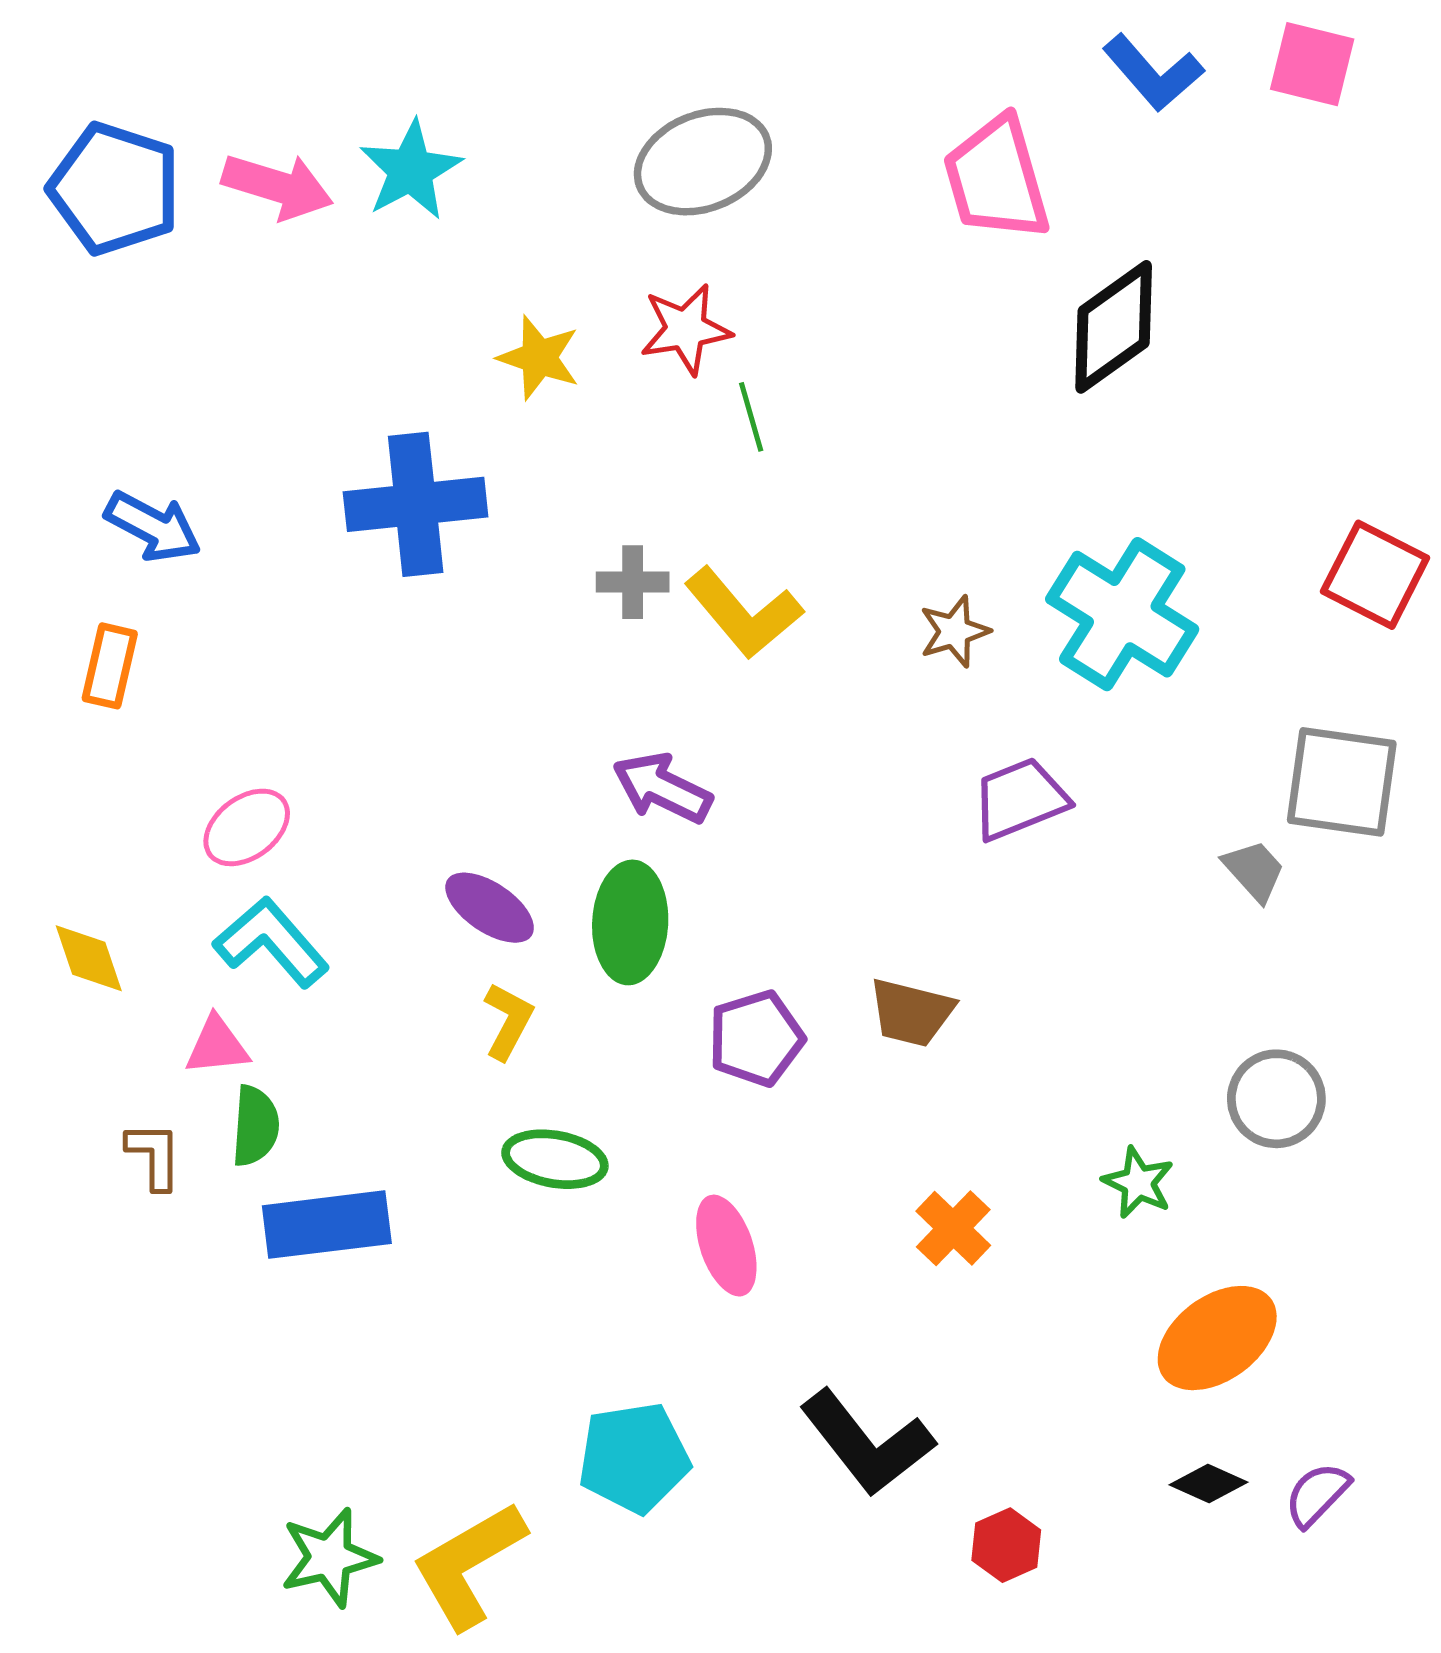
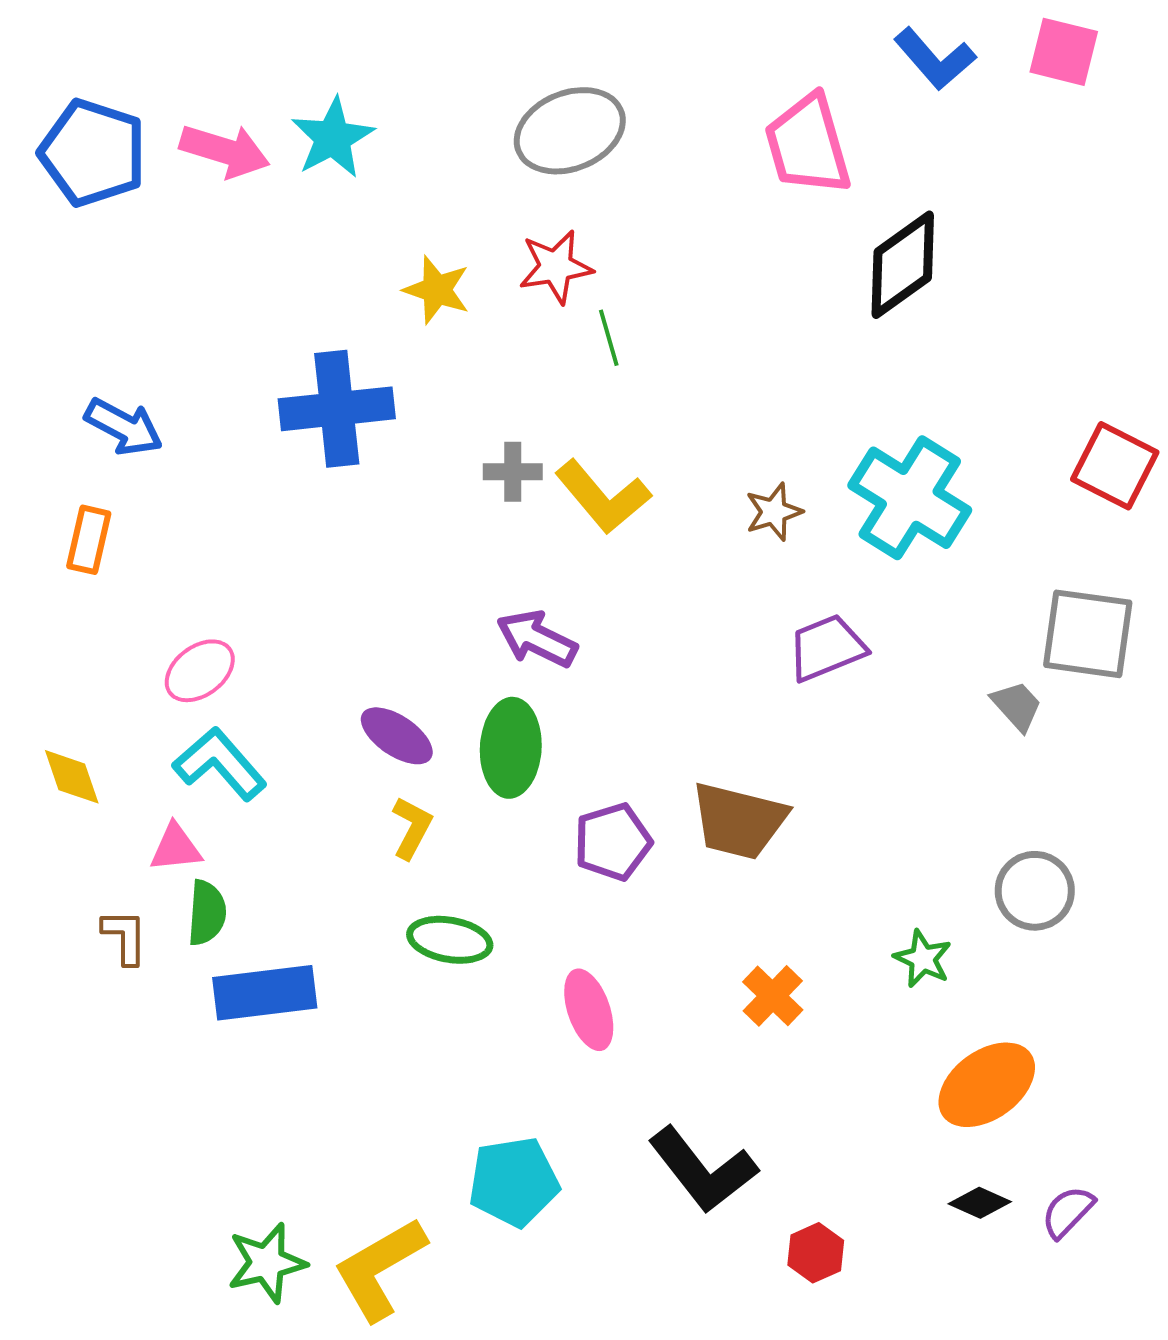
brown trapezoid: (911, 1012) -> (739, 821), size x1.4

